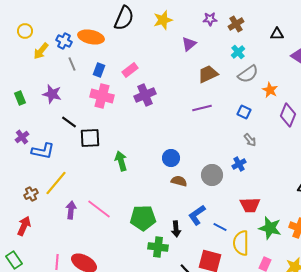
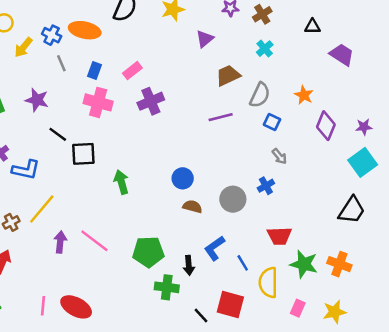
gray semicircle: (248, 74) -> (260, 95), moved, turned -30
blue line: (220, 227) -> (243, 263), turned 32

